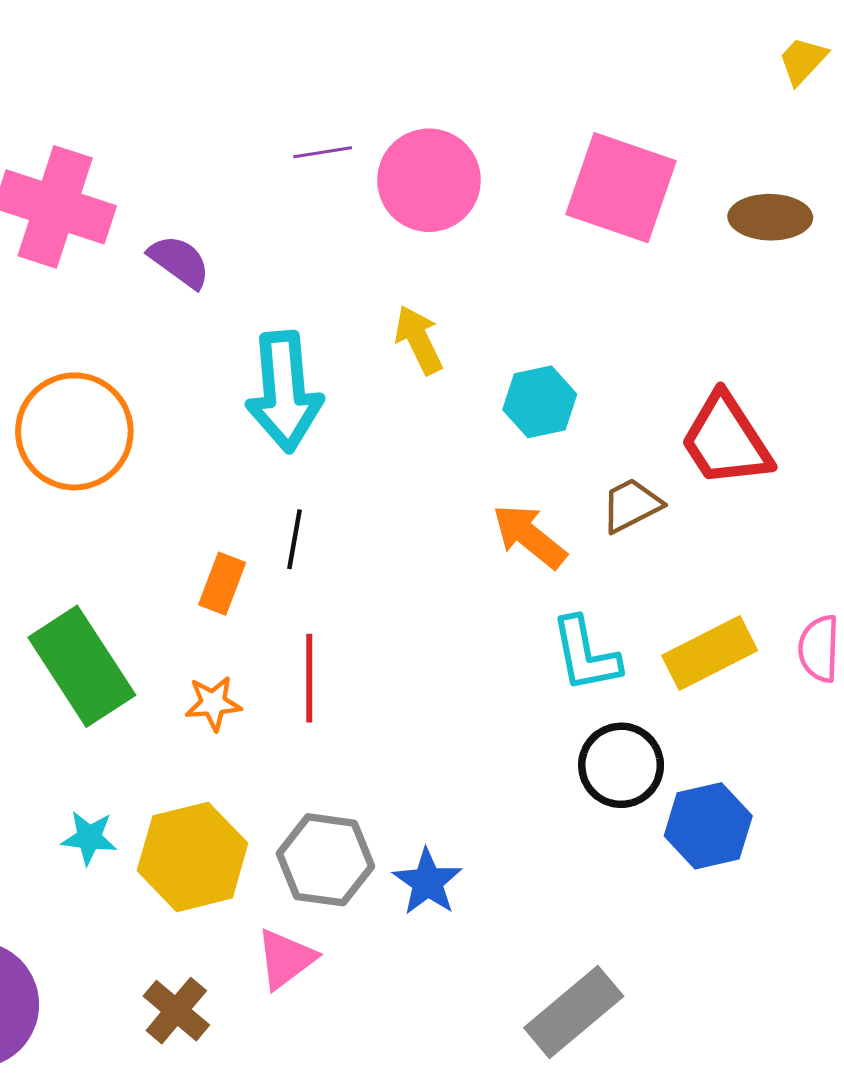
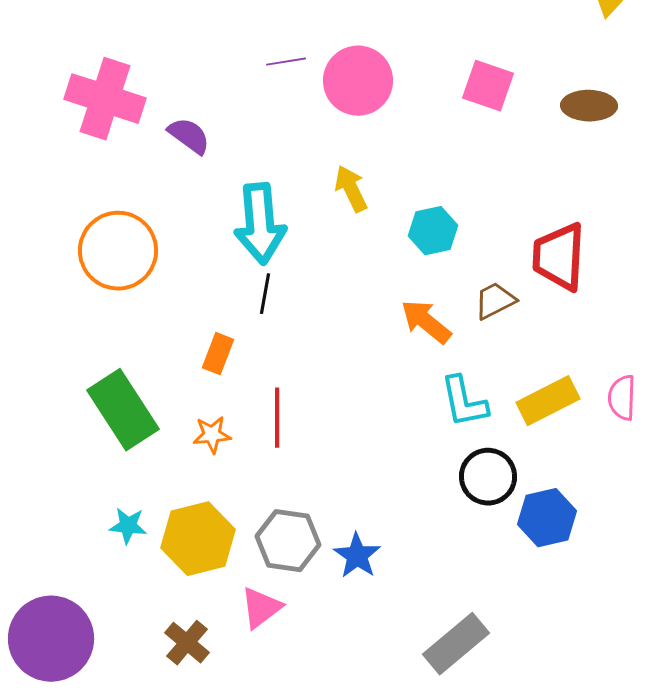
pink square: (621, 188) -> (488, 86), size x0.7
red trapezoid: (726, 440) -> (559, 257), turned 36
black line: (295, 539) -> (265, 294), moved

